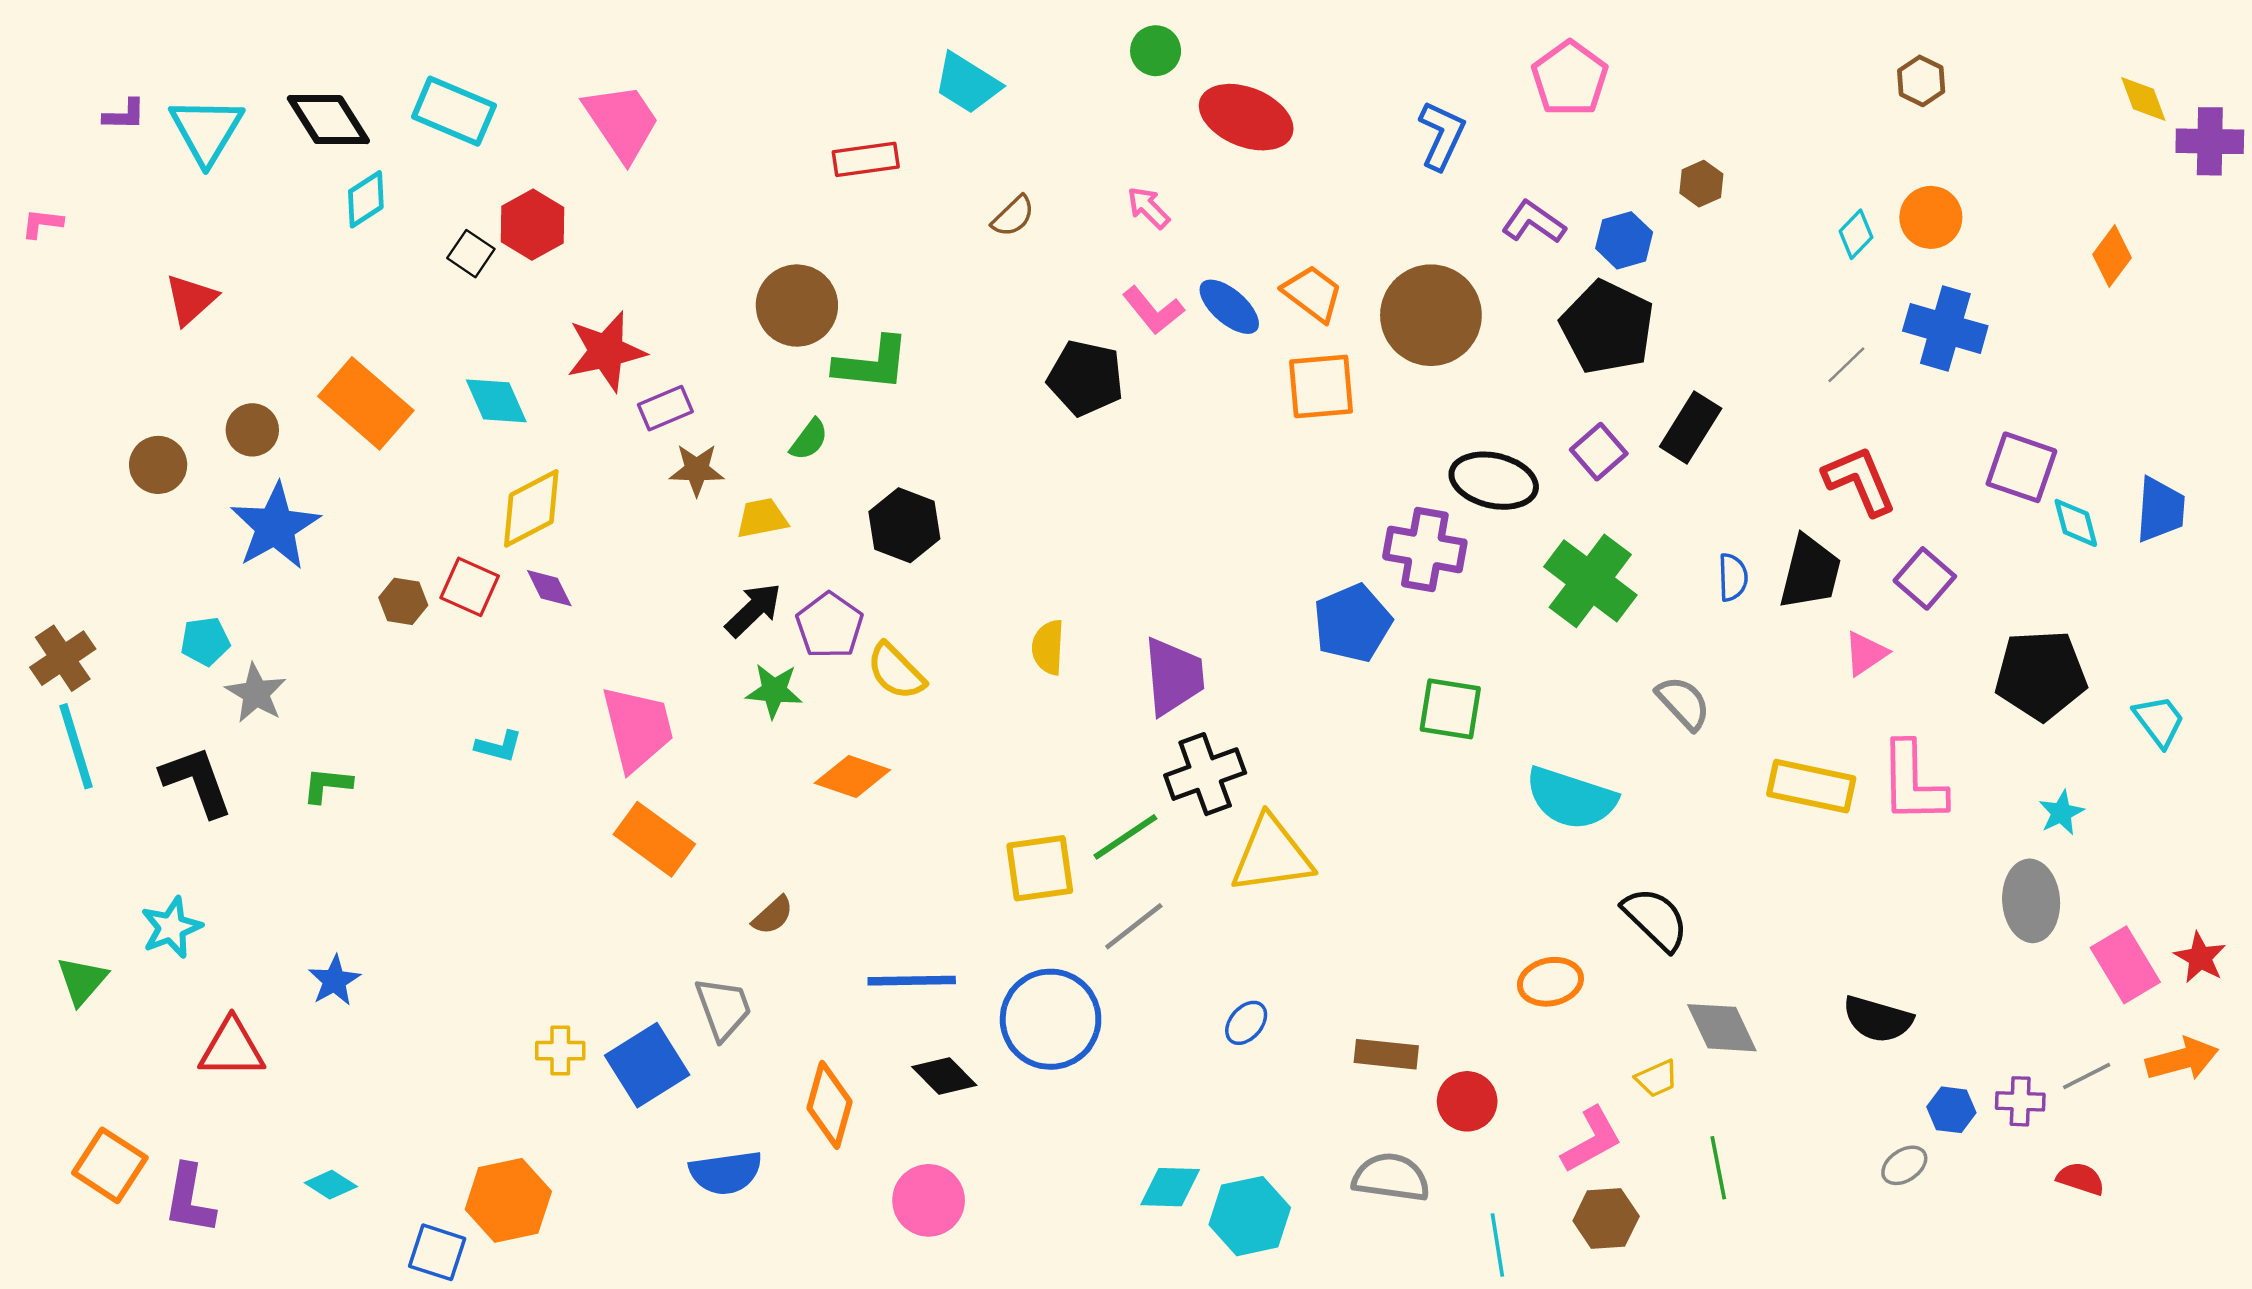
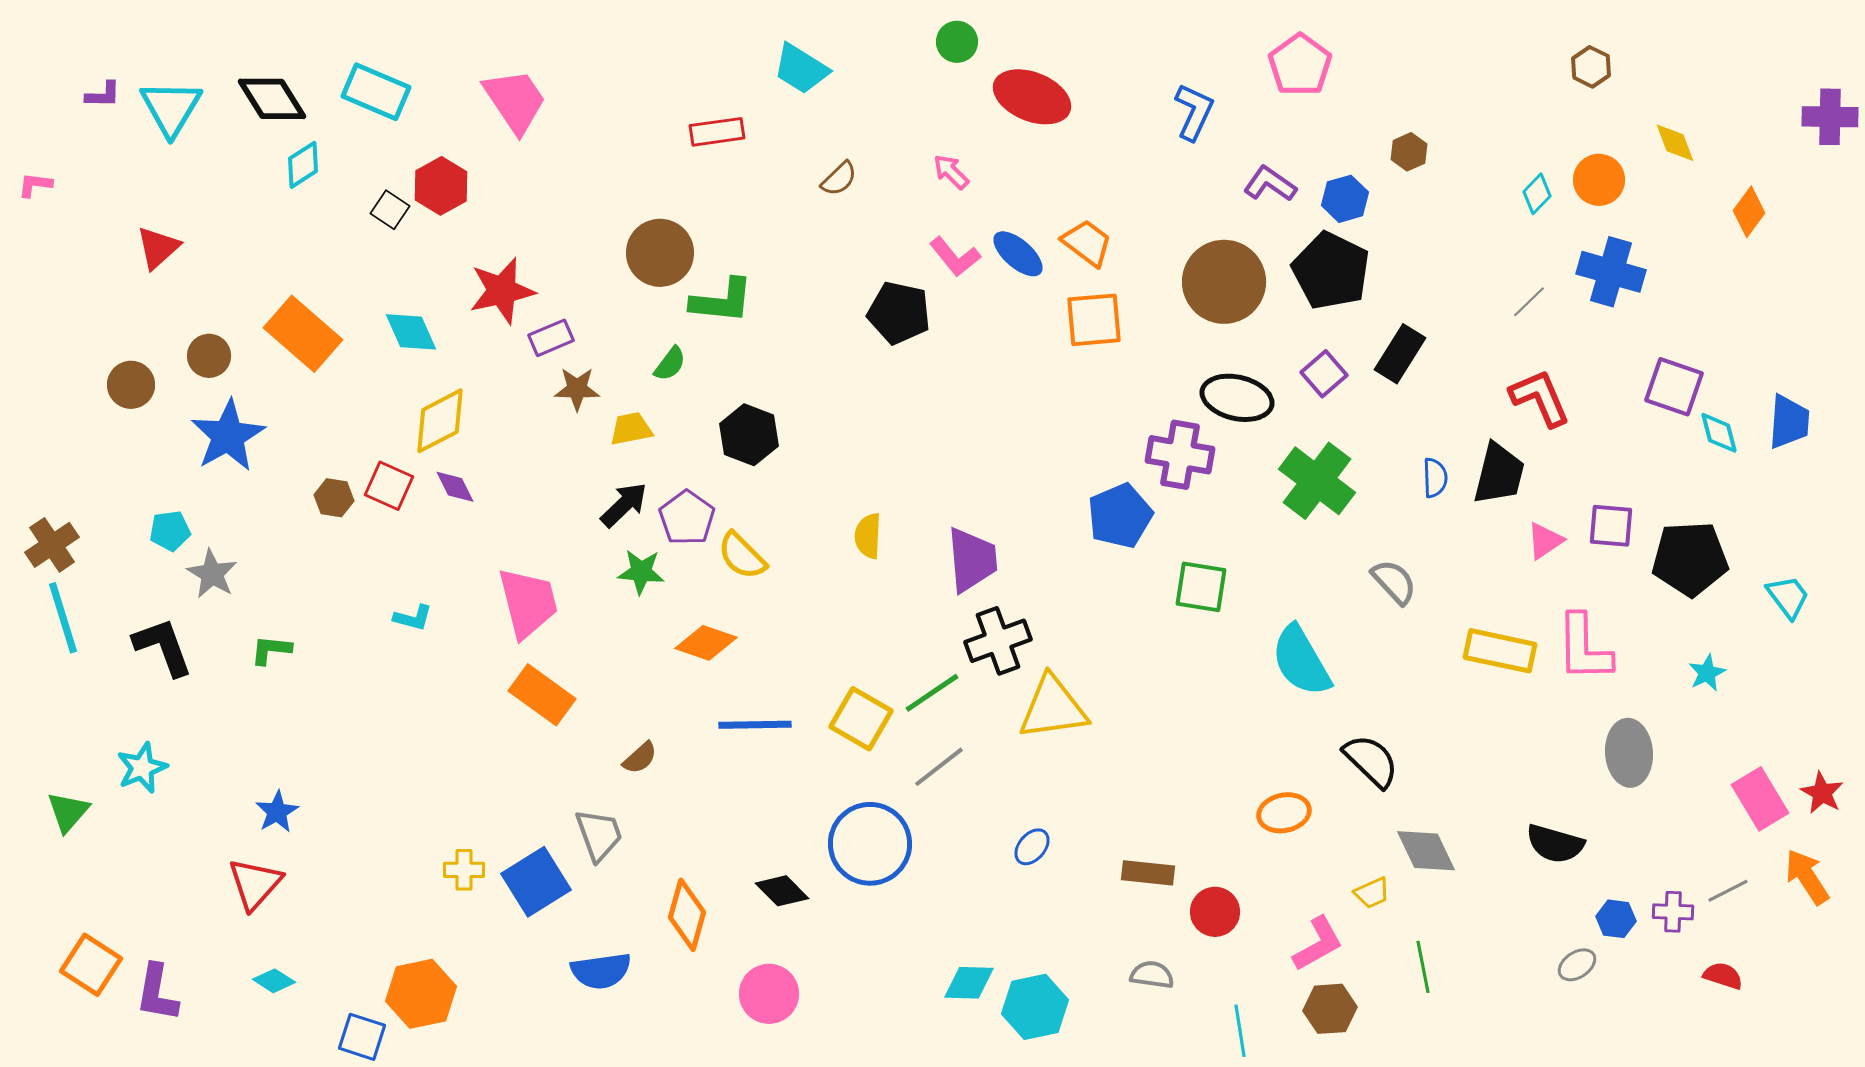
yellow diamond: (2143, 99) -> (1675, 143), moved
brown circle: (1431, 315) -> (1224, 282), moved
purple square: (1925, 578) -> (1611, 526), moved, turned -36
cyan semicircle: (1571, 798) -> (1301, 661), turned 42
yellow square: (1040, 868) -> (861, 719), turned 38
gray ellipse: (2031, 901) -> (1629, 753), moved
blue line: (912, 981) -> (755, 725), moved
red triangle: (232, 1048) -> (255, 884), moved, turned -48
orange arrow: (2182, 1059) -> (1807, 877), turned -108
gray semicircle: (1391, 1177) -> (1152, 975), size x0.7

